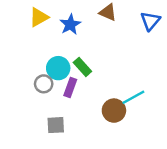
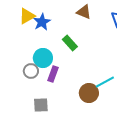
blue star: (70, 24) -> (42, 22), moved
green rectangle: (82, 67) -> (70, 43), moved

